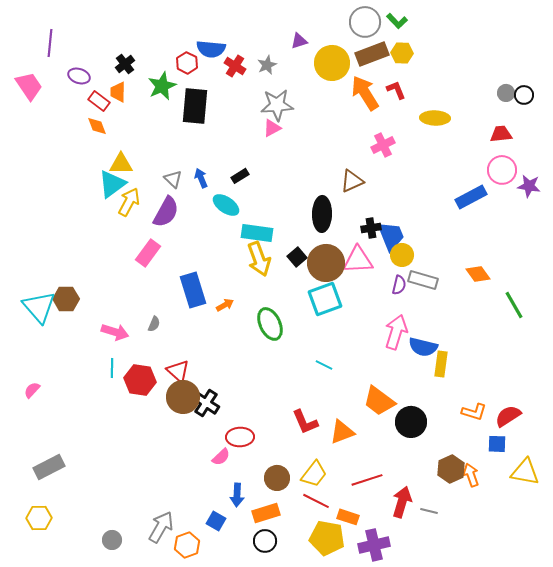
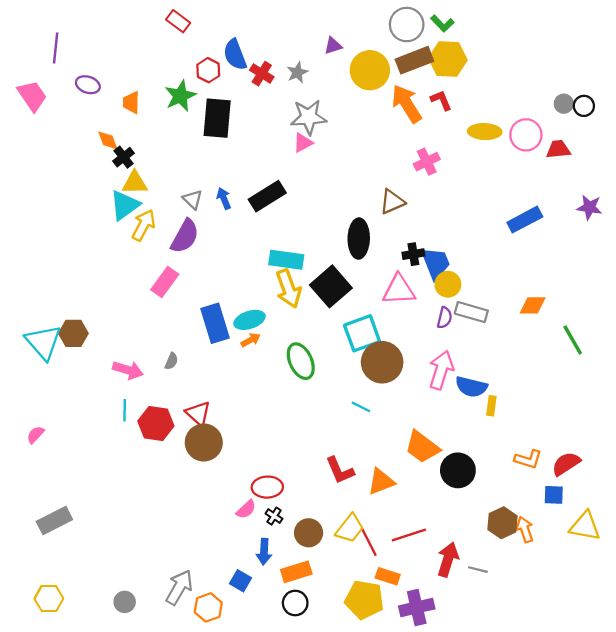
blue semicircle: (211, 49) -> (235, 55), turned 64
yellow hexagon: (402, 53) -> (448, 59), size x1.5
black cross: (125, 64) -> (124, 157), moved
red rectangle: (99, 101) -> (178, 21), moved
pink circle: (502, 170) -> (526, 135), moved
black rectangle: (240, 176) -> (267, 196), size x1.8
cyan ellipse: (226, 205) -> (249, 320), moved, turned -52
black square: (297, 257) -> (331, 286), size x1.8
brown circle: (326, 263) -> (382, 362), moved
orange diamond: (478, 274) -> (533, 305), turned -55
yellow rectangle: (441, 364) -> (491, 406), size x0.7
black cross: (206, 403) -> (274, 516), moved, size x0.6
red line: (316, 501) -> (369, 542), moved, turned 36
yellow hexagon: (39, 518) -> (49, 599), moved

